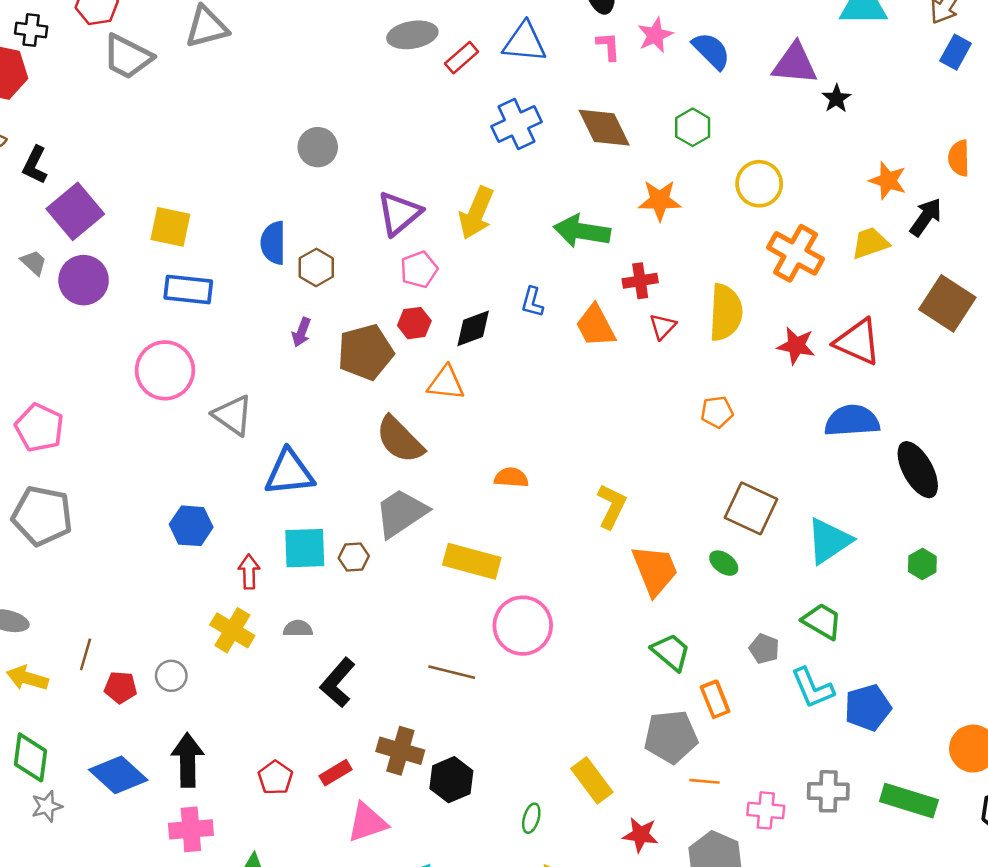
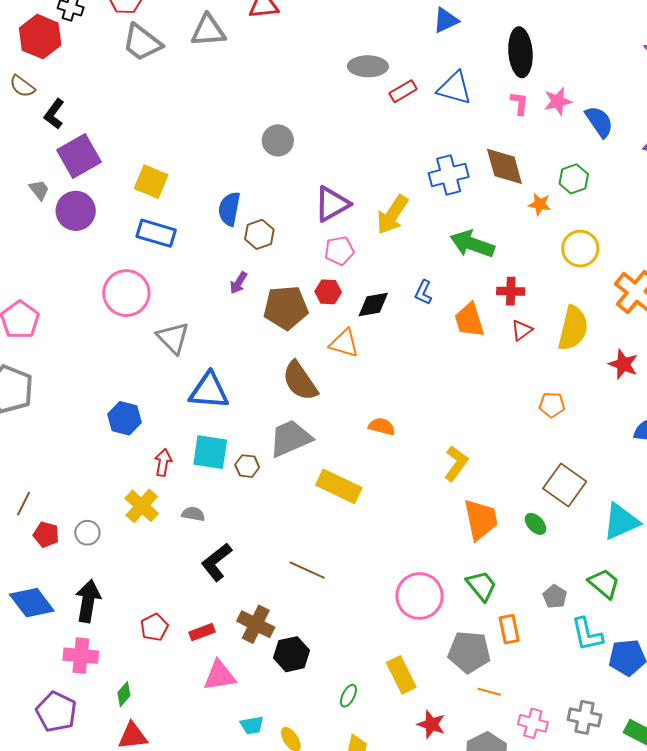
blue cross: (516, 124) -> (449, 175), moved
yellow circle: (759, 184) -> (580, 249), moved
orange star: (660, 200) -> (540, 204), moved, size x0.7
pink circle: (523, 626) -> (419, 596), moved

